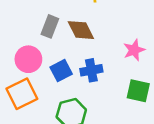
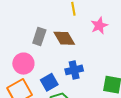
pink star: (134, 50) -> (99, 26), moved
blue square: (61, 71) -> (49, 82), moved

